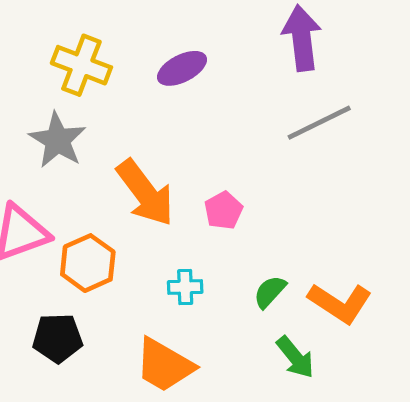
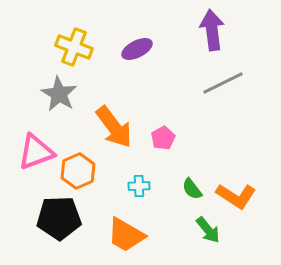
green semicircle: (270, 292) -> (192, 189), turned -80
black pentagon: (58, 338) -> (59, 218), size x1.4

